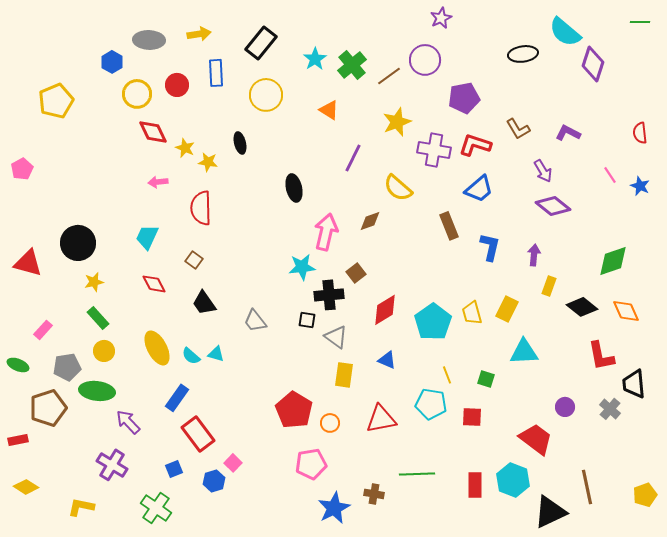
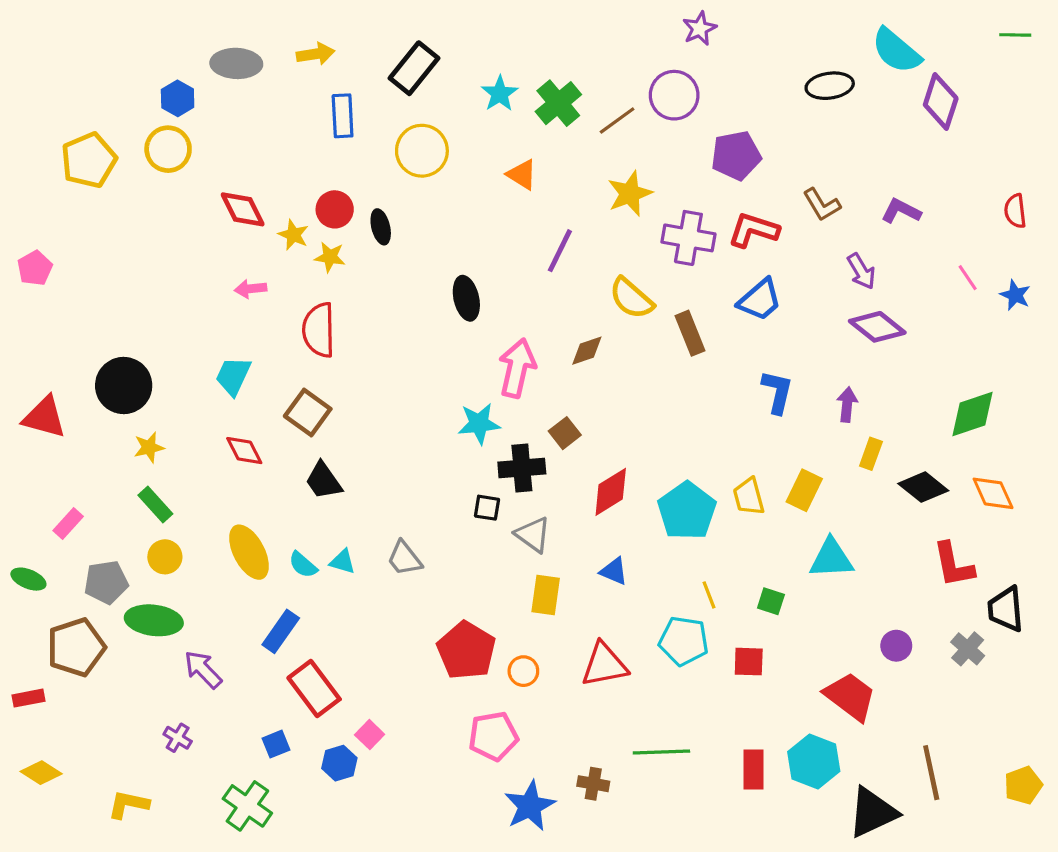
red circle: (177, 85) -> (335, 209), moved
yellow circle: (137, 94) -> (168, 149), moved
brown rectangle: (449, 226) -> (690, 333), moved
brown square: (194, 260) -> (308, 412), size x1.6
gray trapezoid: (255, 321) -> (404, 558), moved
purple cross: (112, 465) -> (178, 738), size x0.6

